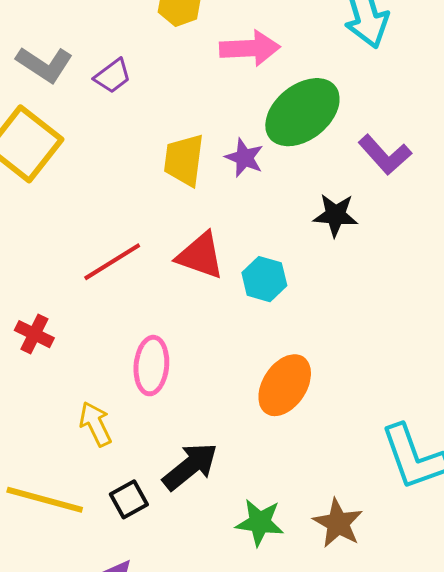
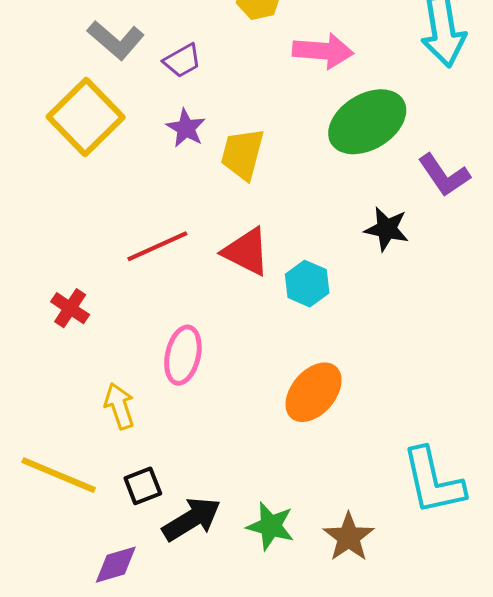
purple star: (244, 158) -> (186, 128), moved
black arrow: (190, 466) -> (192, 519), moved

